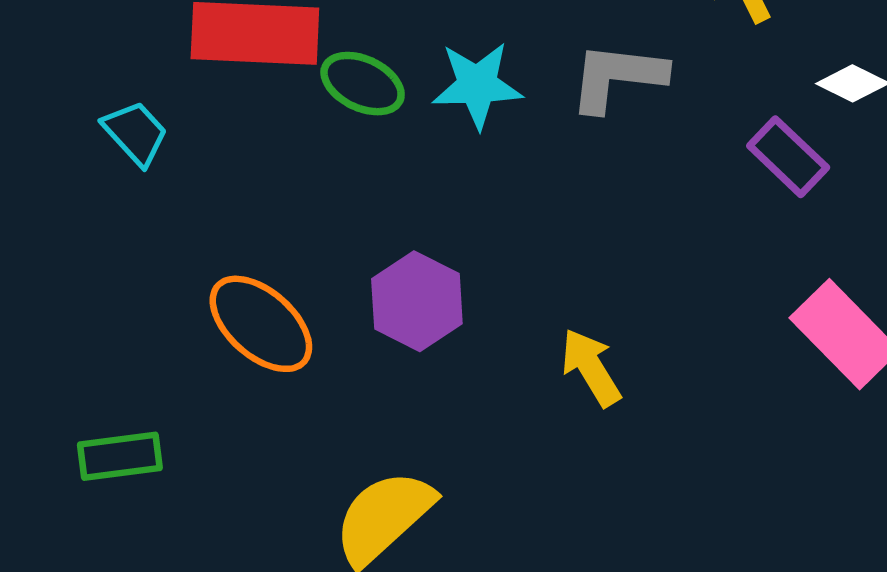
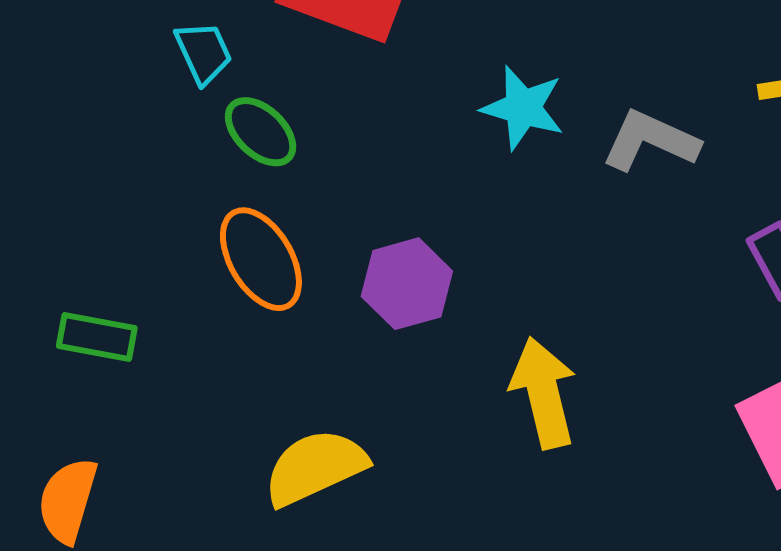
green ellipse: (363, 84) -> (261, 132), moved
yellow arrow: (591, 367) -> (543, 393), size x1.4

